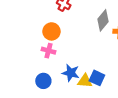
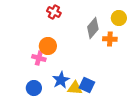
orange circle: (51, 31) -> (48, 46), moved
blue star: (71, 73) -> (61, 80), turned 30

